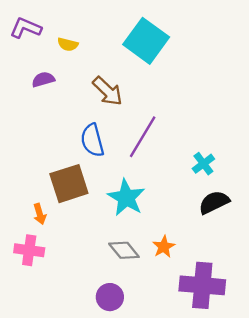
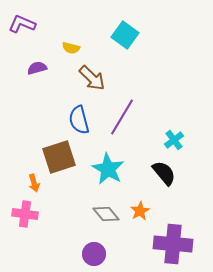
cyan square: (146, 41) -> (125, 35), size x0.7
yellow semicircle: (68, 44) -> (71, 48), moved
black semicircle: (214, 202) -> (164, 173), moved, turned 76

